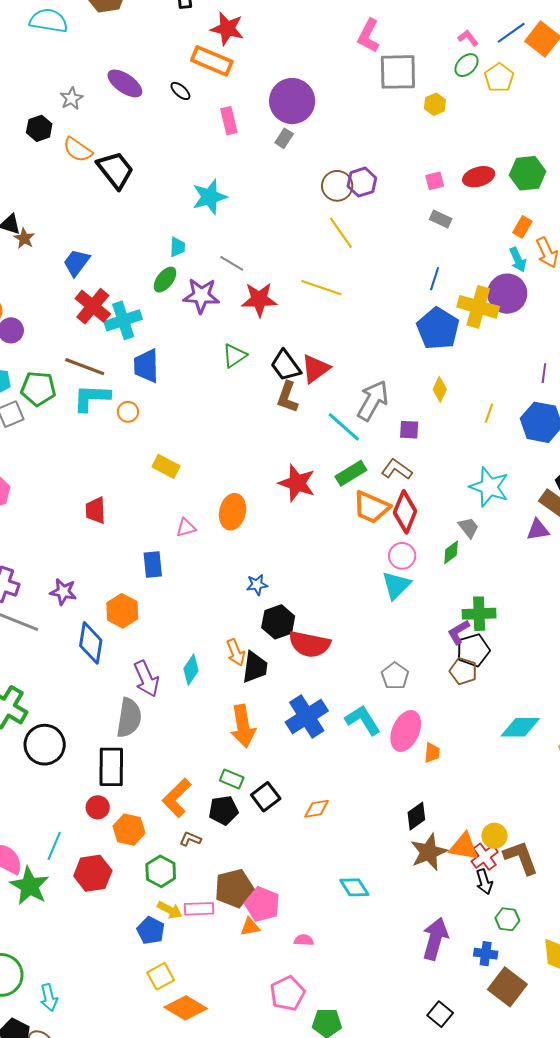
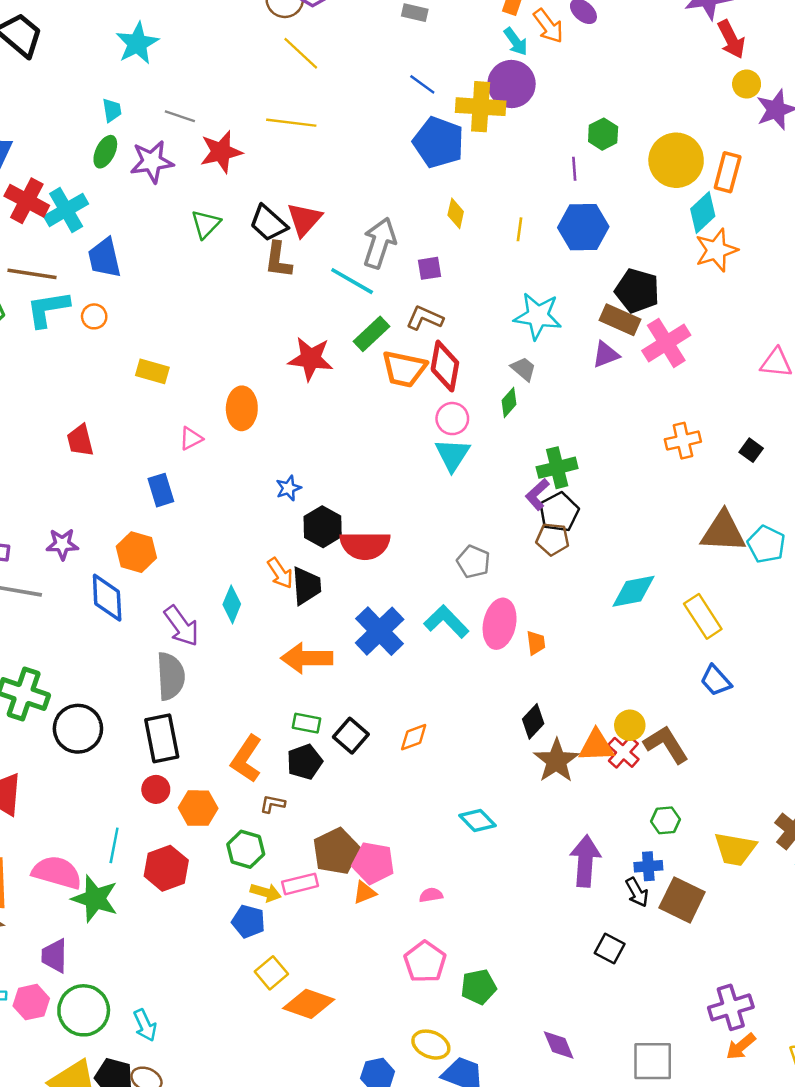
blue line: (435, 279) -> (422, 84), turned -60
orange arrow: (243, 726) -> (307, 658), turned 111
black arrow: (484, 882) -> (637, 892), moved

